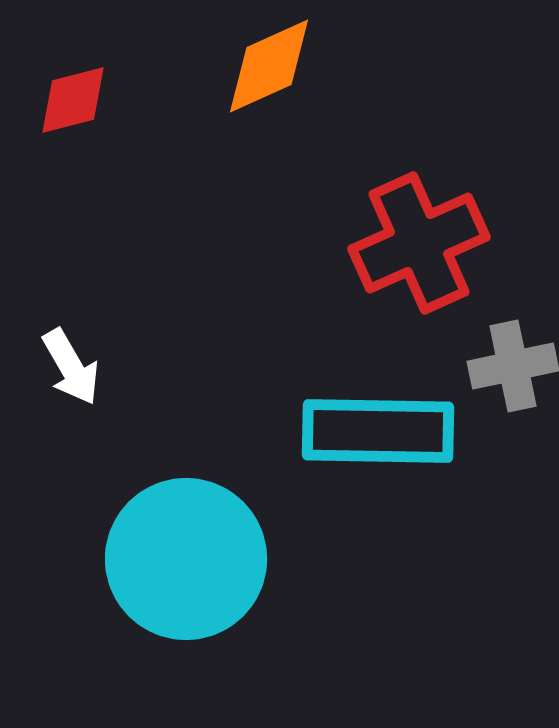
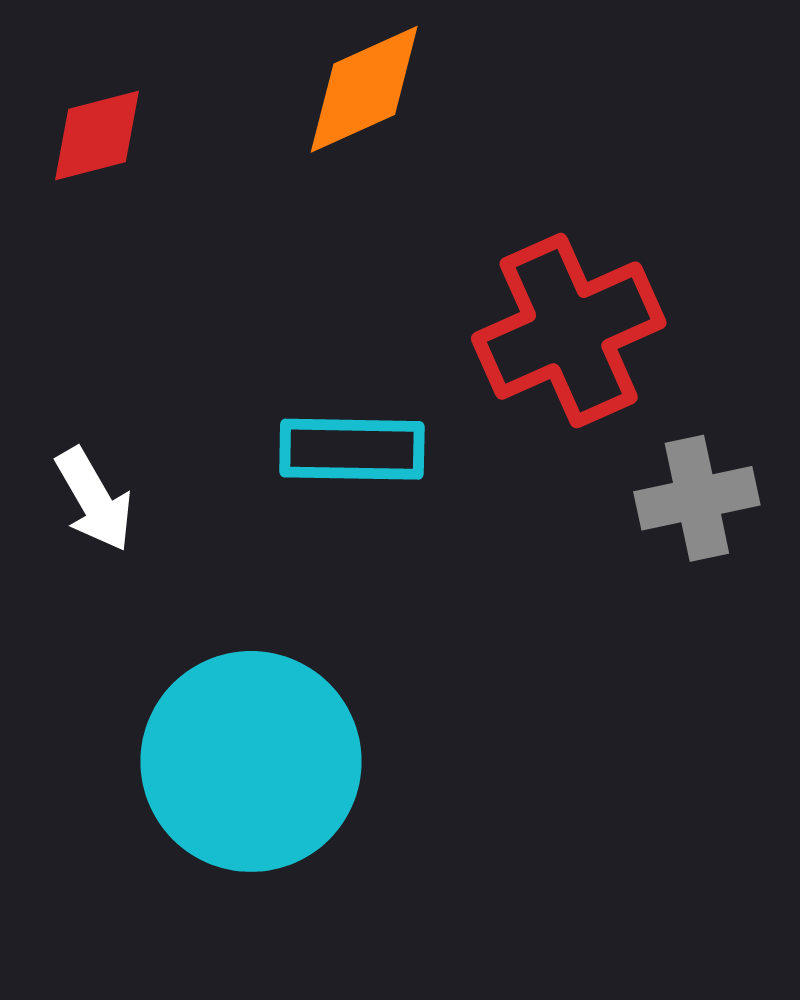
cyan rectangle: (378, 431) -> (352, 449), moved, size x0.7

